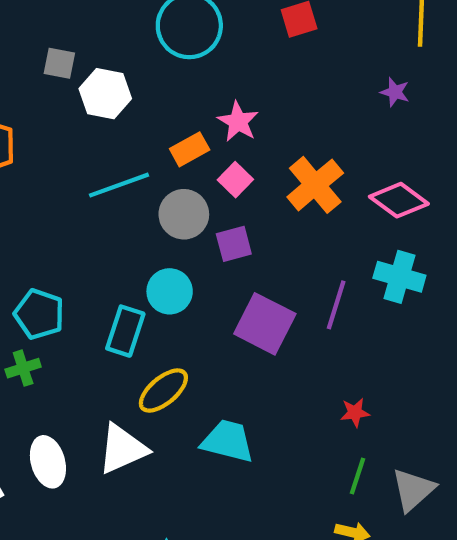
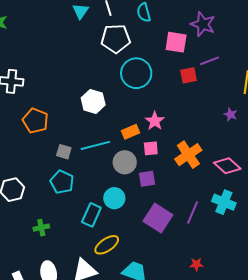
gray square: (59, 63) -> (64, 152), moved
pink square: (235, 180) -> (151, 148), turned 35
cyan pentagon: (39, 314) -> (62, 182), moved

